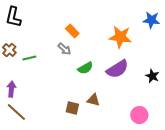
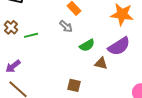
purple arrow: (11, 89) -> (13, 66), turned -133
brown triangle: (93, 100) -> (101, 63), moved

